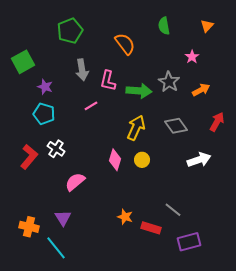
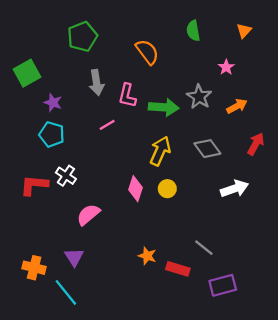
red L-shape: (29, 157) -> (34, 185), turned -125

